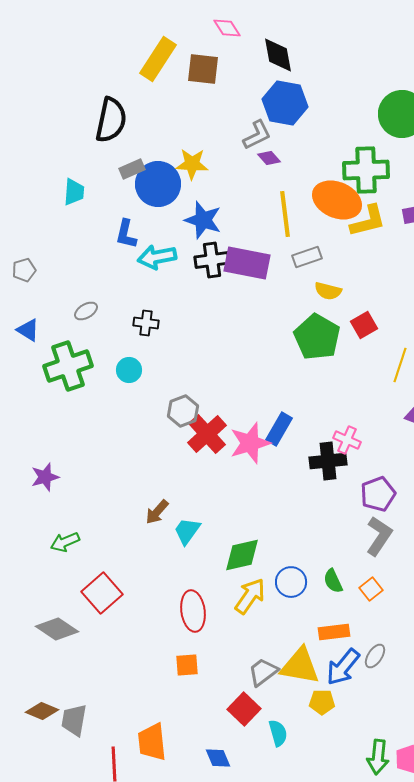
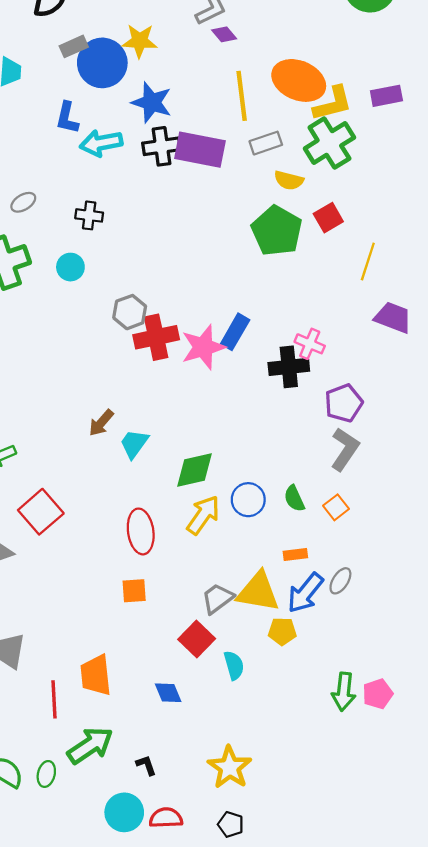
green cross: (366, 170) -> (329, 143), moved, turned -30
red cross: (207, 434) -> (156, 337), turned 30
orange rectangle: (334, 632) -> (295, 555), size x0.7

